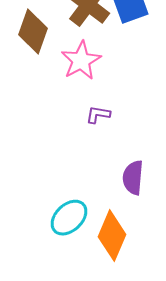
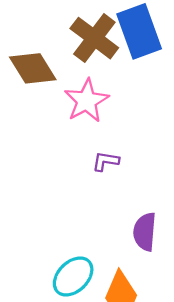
brown diamond: (33, 32) -> (33, 68), turned -51

